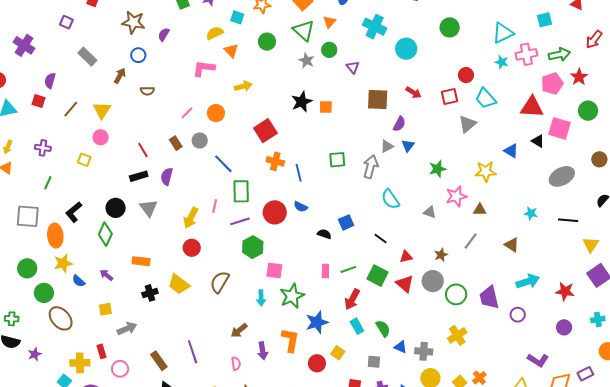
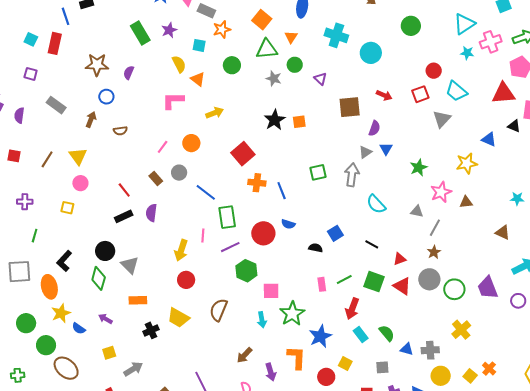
green triangle: (304, 31) -> (267, 49), turned -40
yellow semicircle: (215, 33) -> (179, 64), turned 96
purple semicircle: (50, 81) -> (19, 115), moved
gray triangle: (149, 208) -> (130, 265), moved
gray line: (471, 241) -> (435, 228), moved

